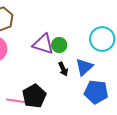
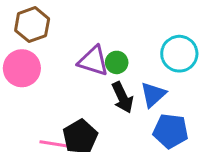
black arrow: (63, 69) -> (122, 97), size x1.5

